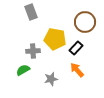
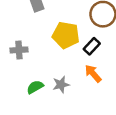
gray cross: (33, 51) -> (19, 50), moved
green semicircle: (23, 70) -> (35, 87), moved

